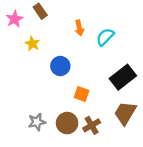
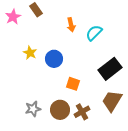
yellow star: (32, 44) -> (30, 53), moved

